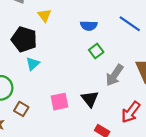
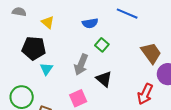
gray arrow: (115, 75) -> (81, 65), moved
black triangle: (90, 99) -> (104, 79), moved

